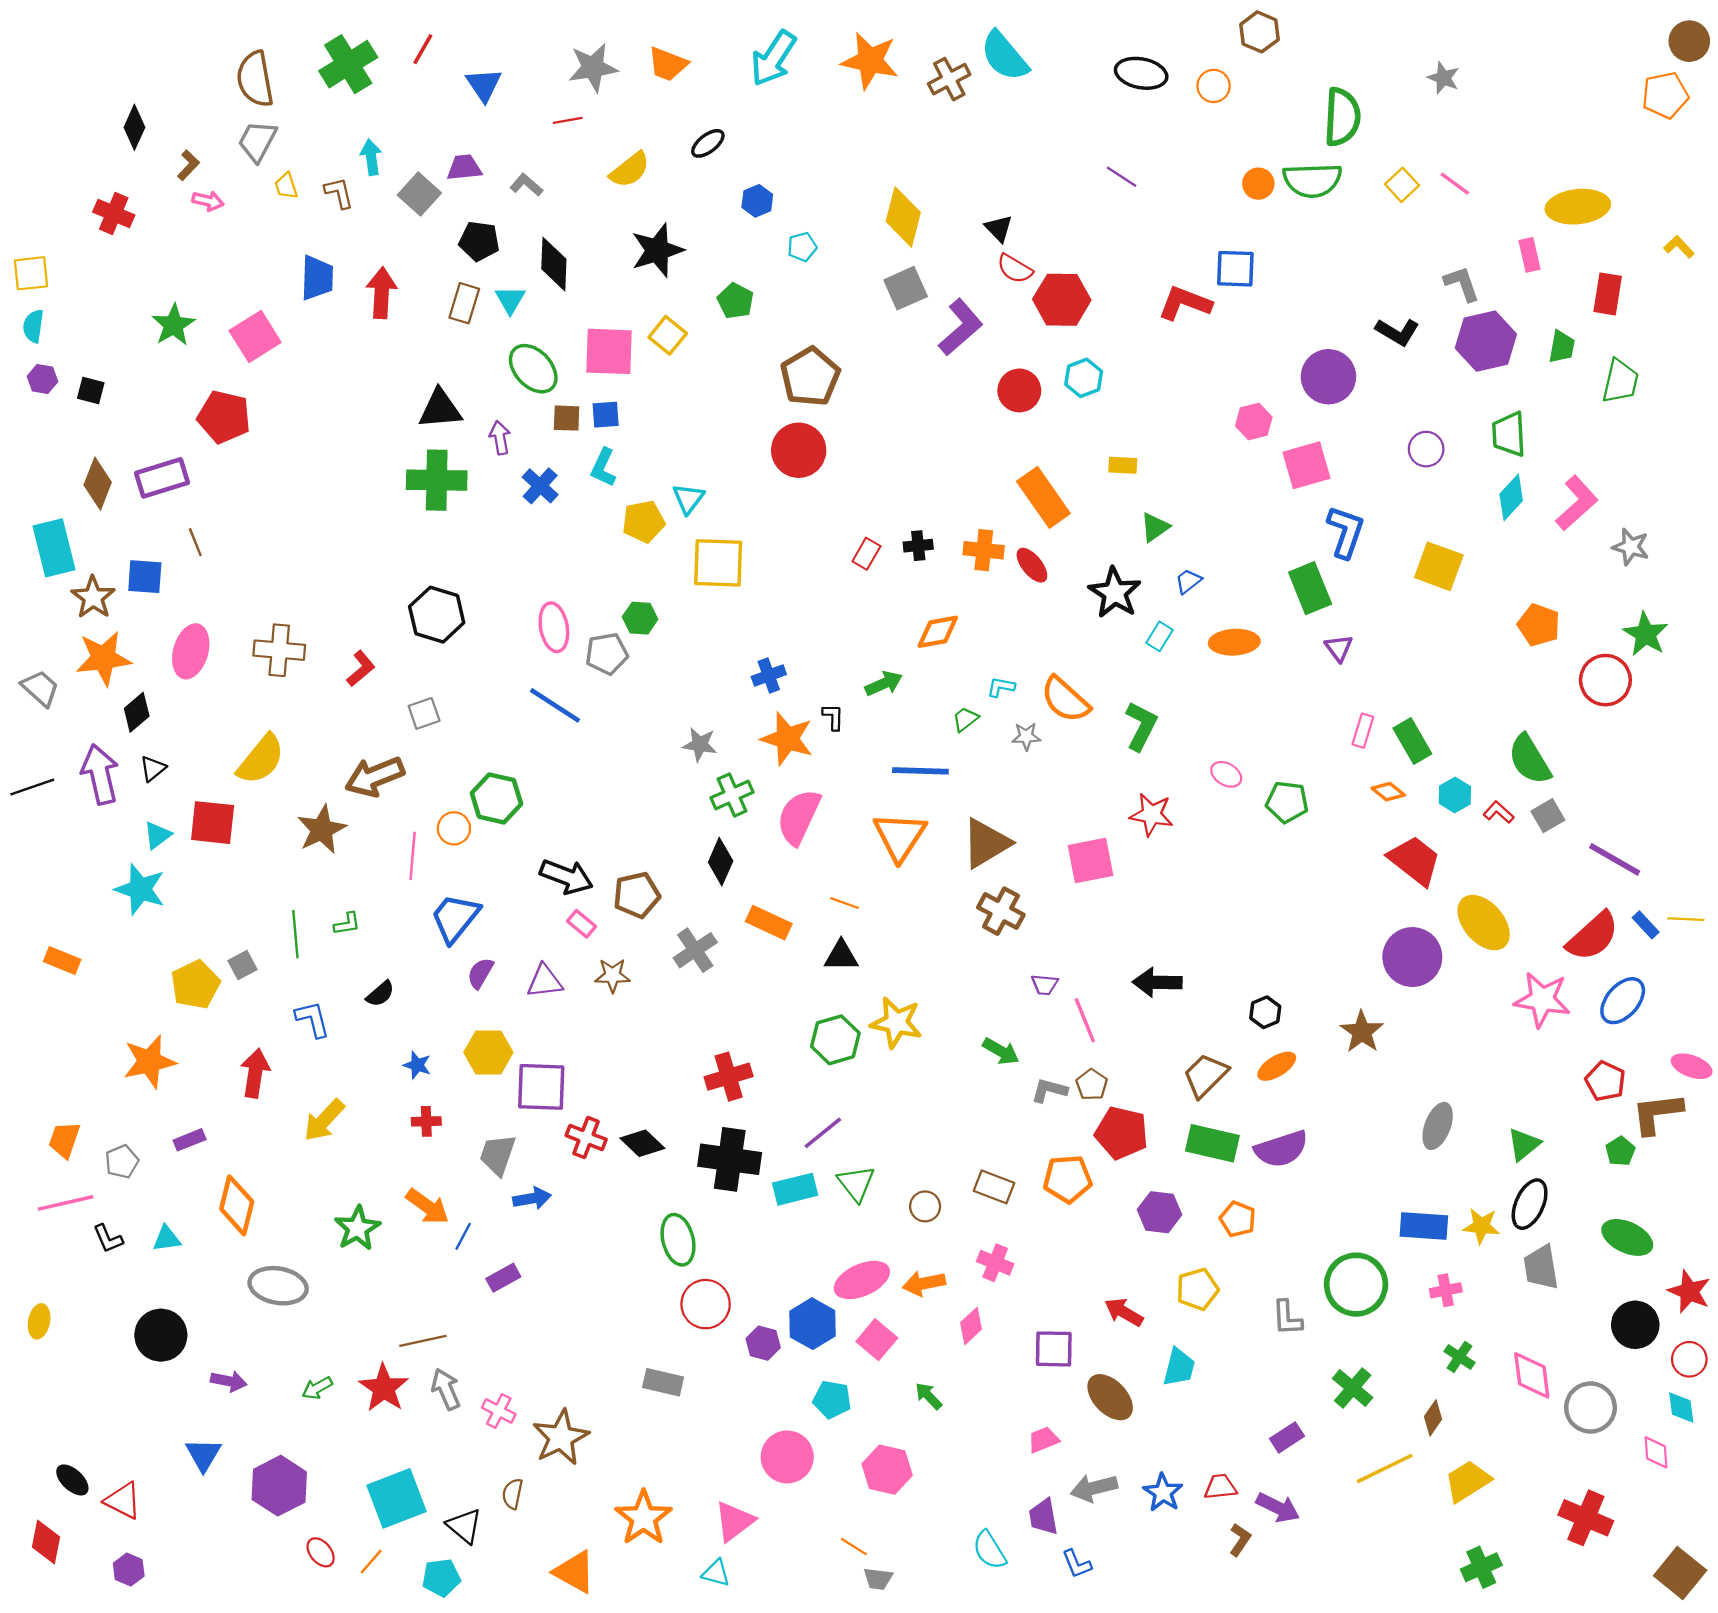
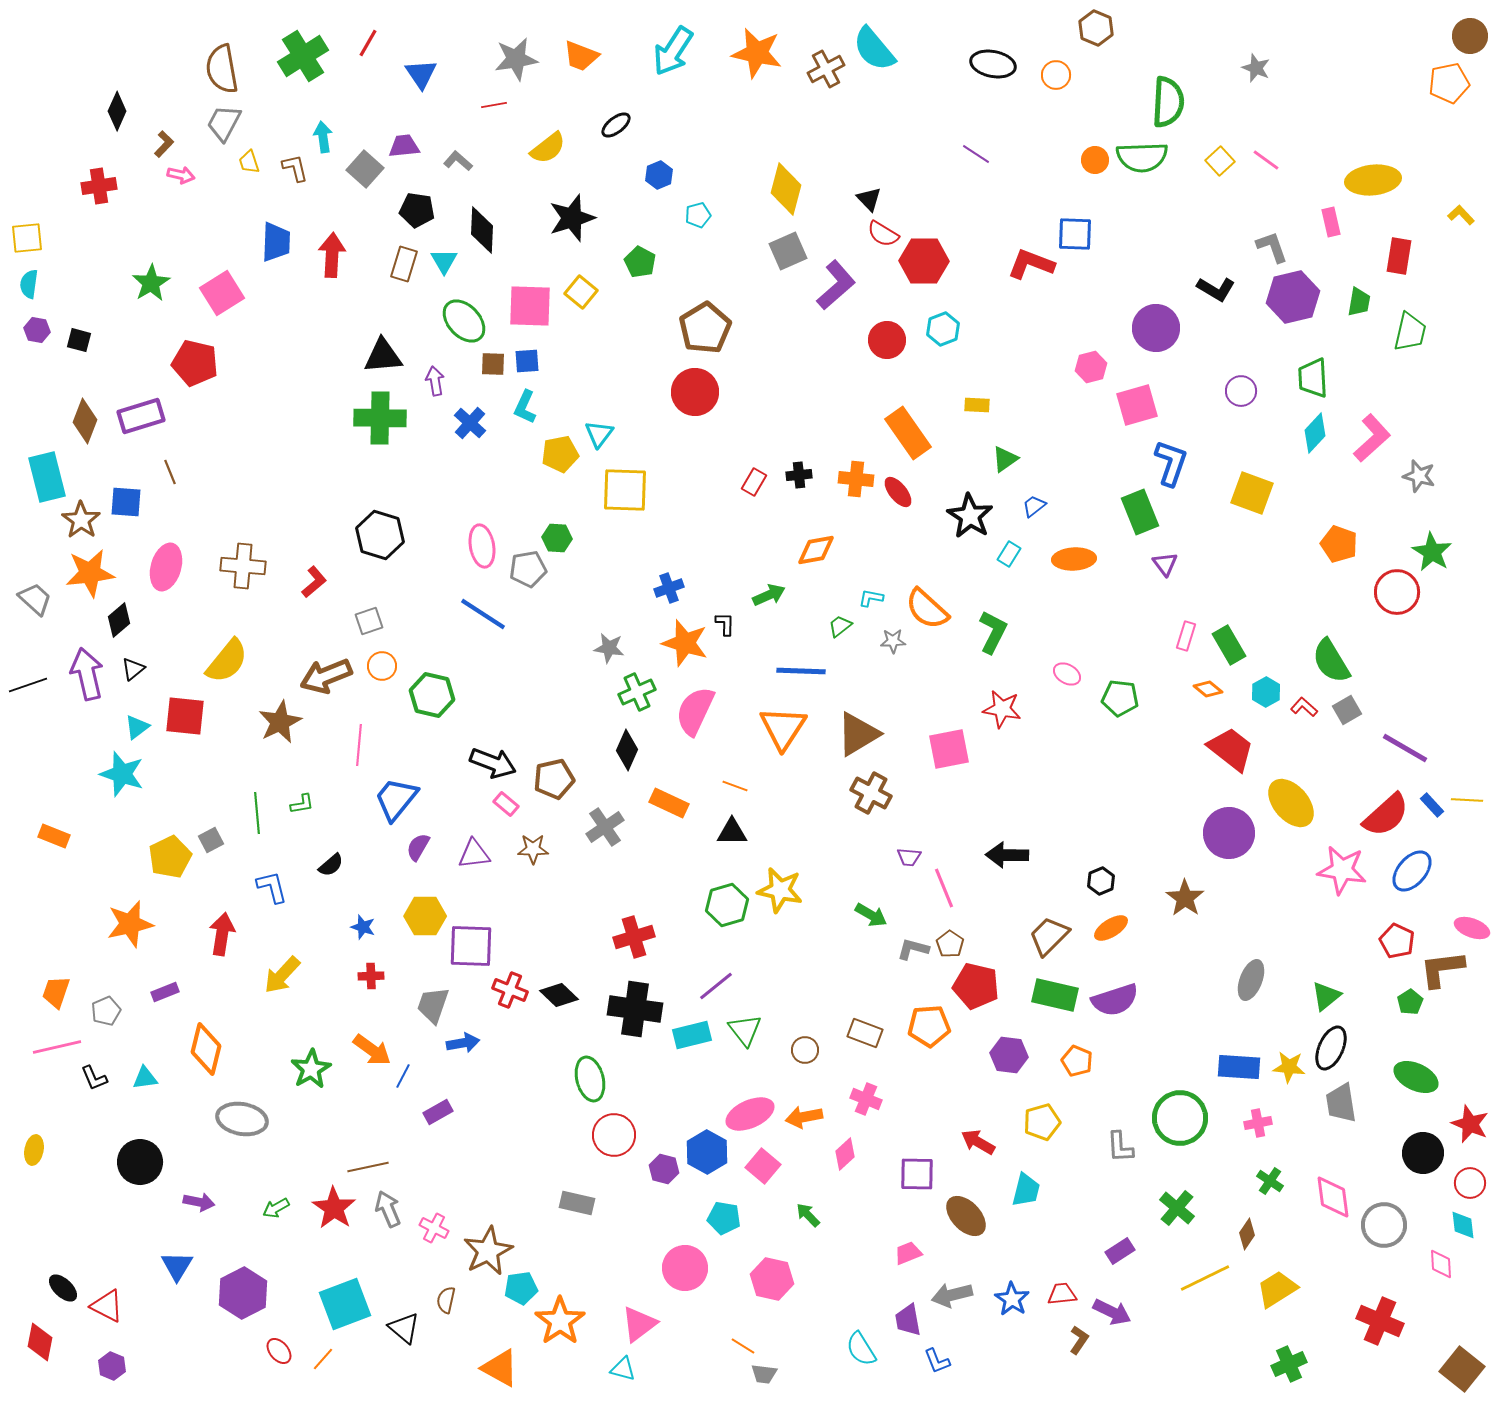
red cross: (114, 214) -> (99, 186), turned -32
orange circle: (454, 828) -> (382, 666), moved
cyan pentagon: (441, 1578) -> (521, 1288), moved

